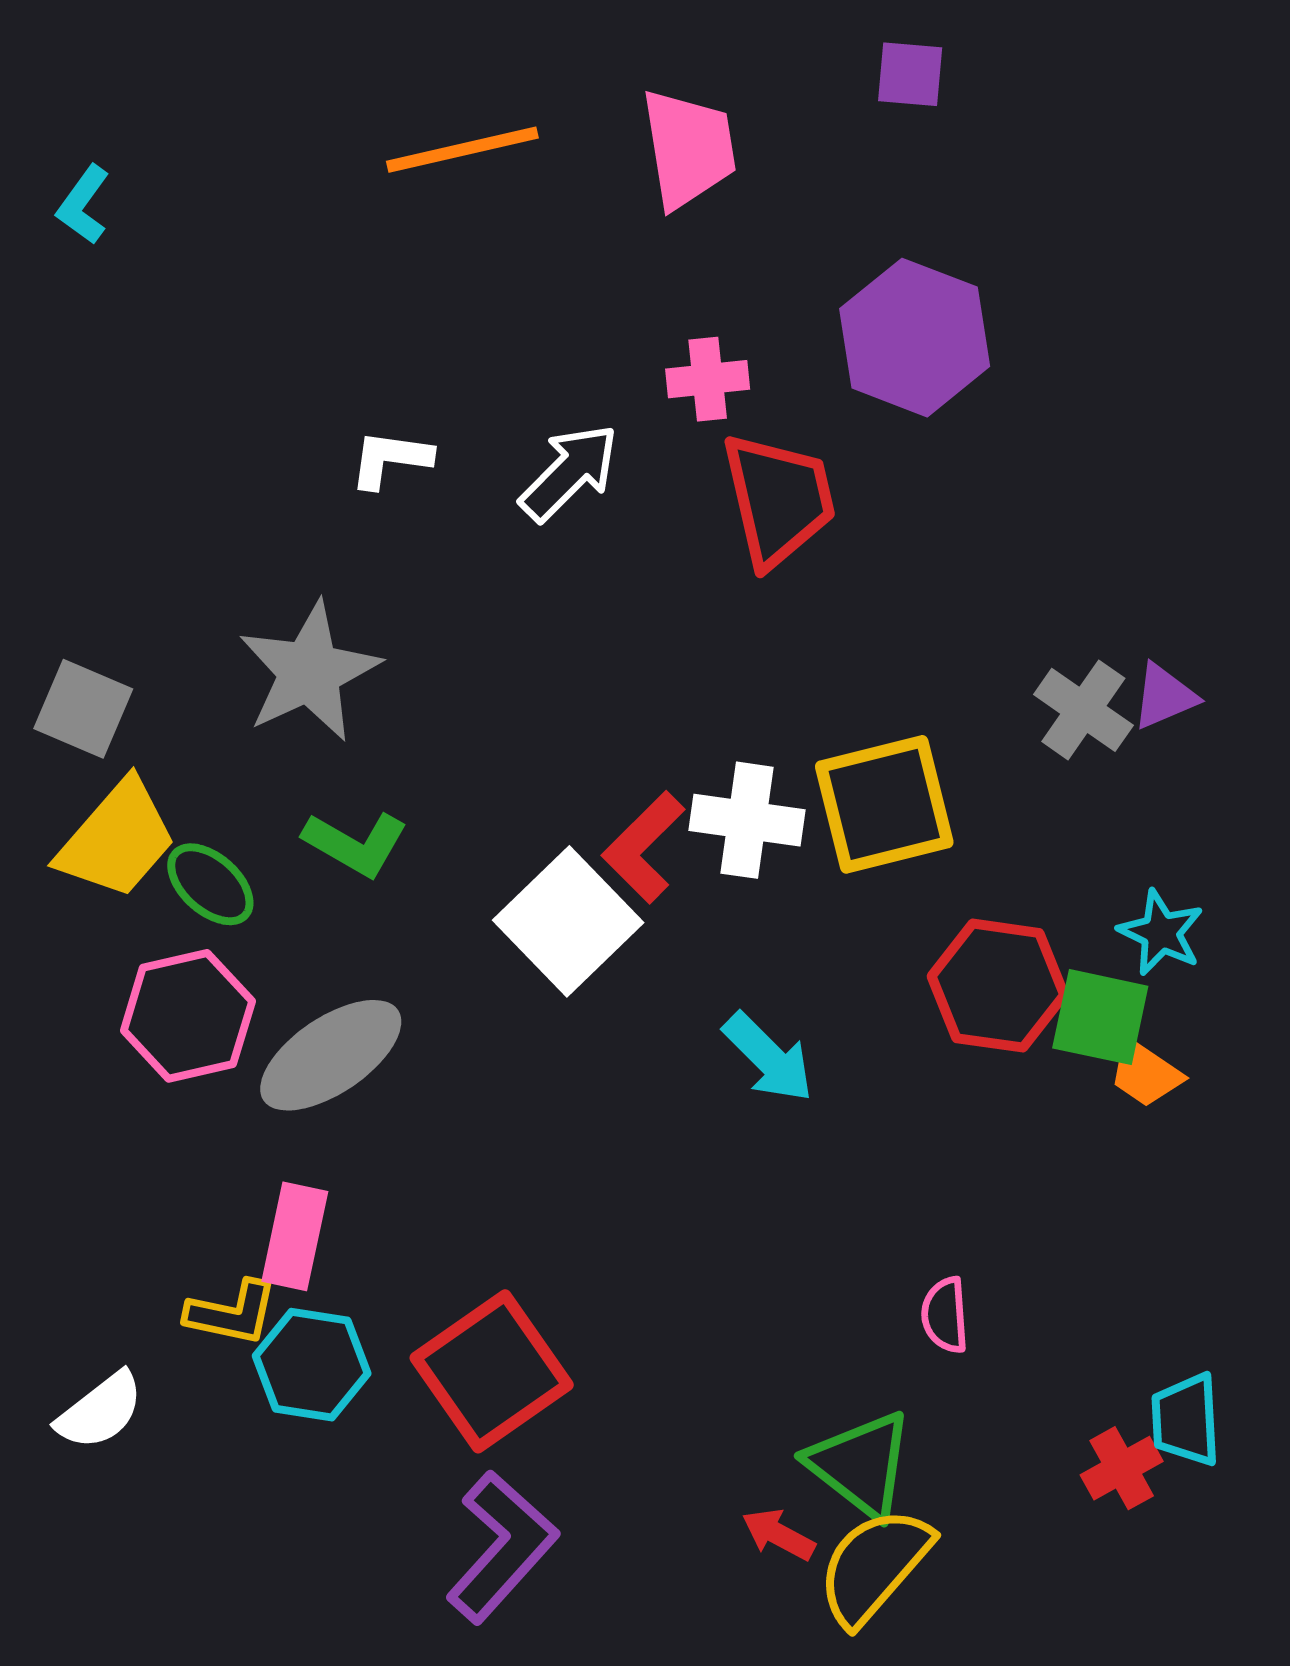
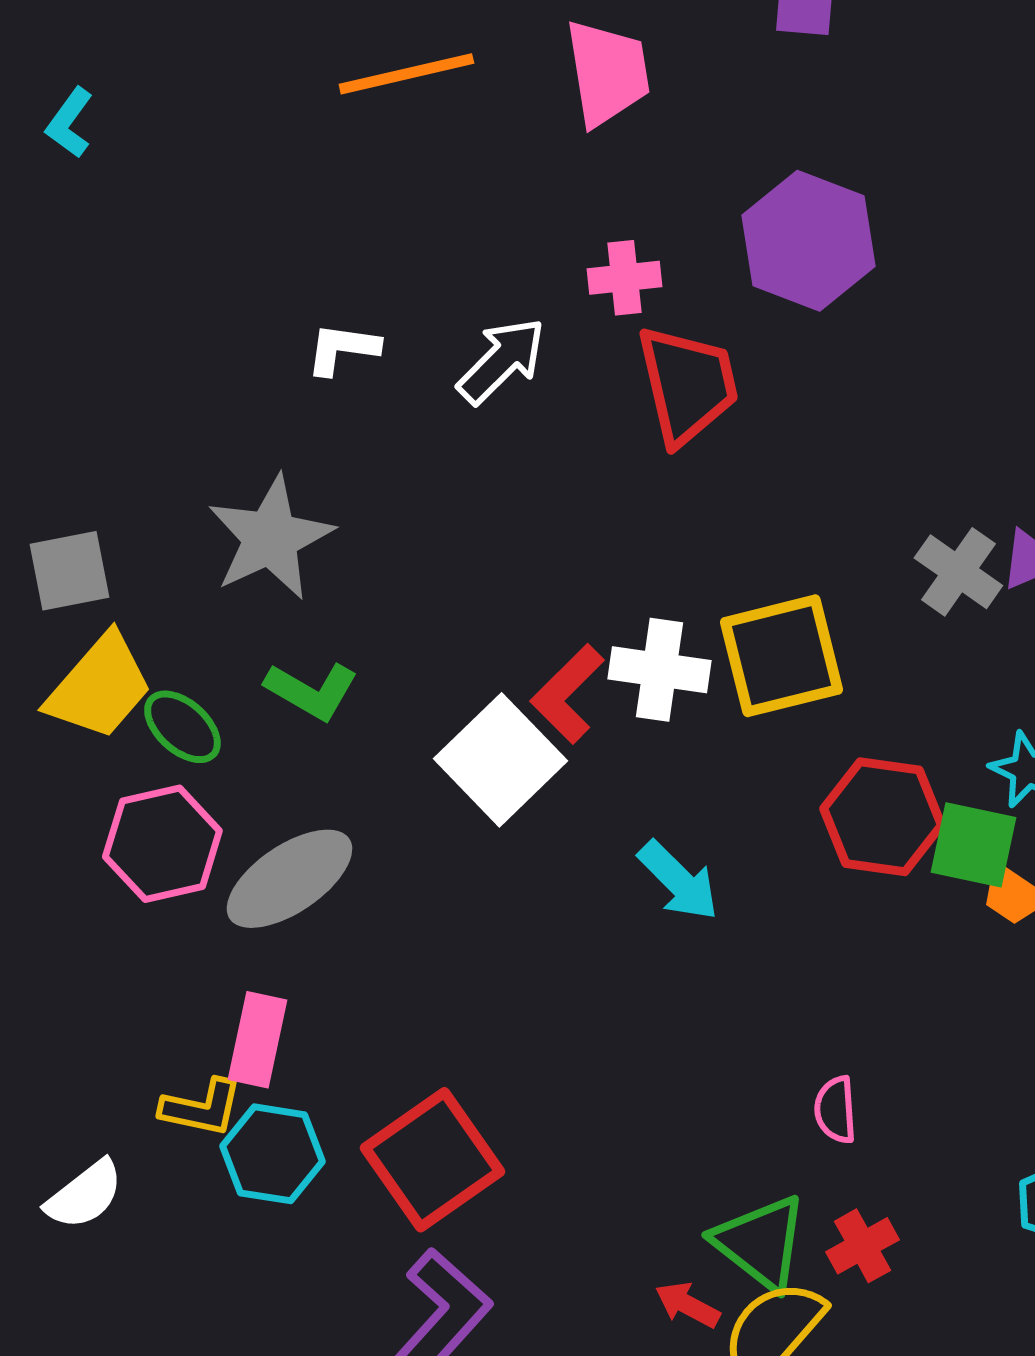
gray square: (83, 709) -> (69, 571), turned -34
red cross: (1122, 1468) -> (862, 1246), moved

